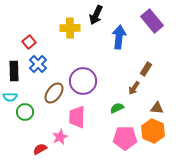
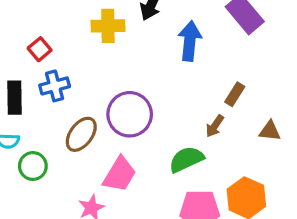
blue cross: (38, 64) -> (55, 86), turned 30
green semicircle: (117, 108) -> (186, 159), size x1.5
brown triangle: (157, 108) -> (270, 131), moved
pink trapezoid: (77, 117) -> (120, 174), turned -150

